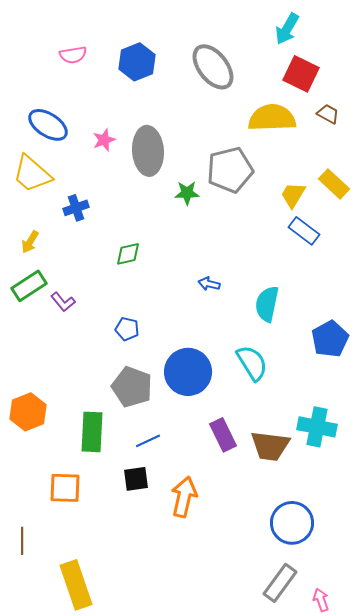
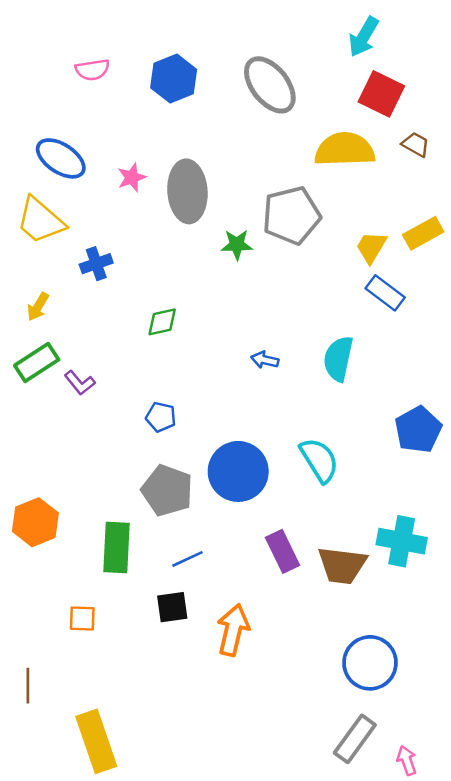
yellow rectangle: (334, 184) -> (423, 233), turned -72
cyan semicircle: (267, 304) -> (338, 359), moved
orange square: (65, 488) -> (82, 618), size x0.7

